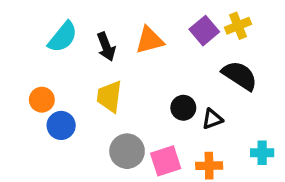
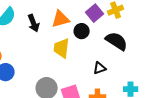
yellow trapezoid: (109, 96) -> (62, 48), moved
black circle: (183, 108) -> (82, 31), moved

